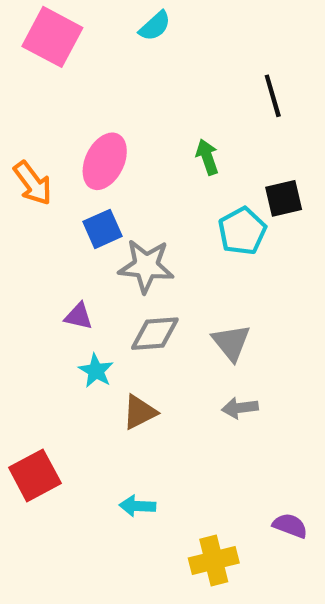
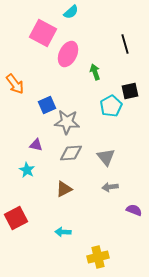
pink square: (52, 37) -> (43, 33), moved
pink ellipse: (105, 161) -> (68, 54), moved
cyan star: (96, 371) -> (27, 170), moved
purple semicircle: (290, 526) -> (134, 210), moved

